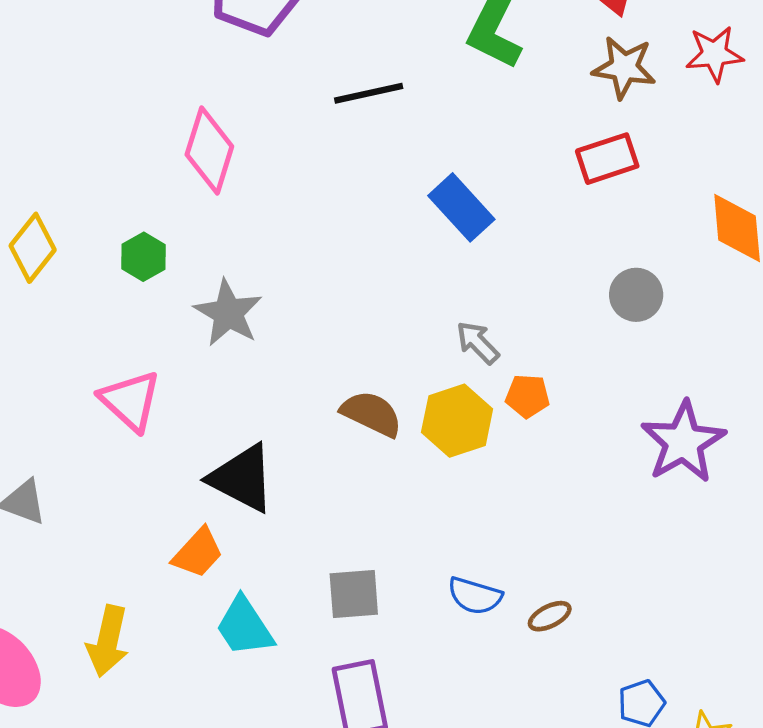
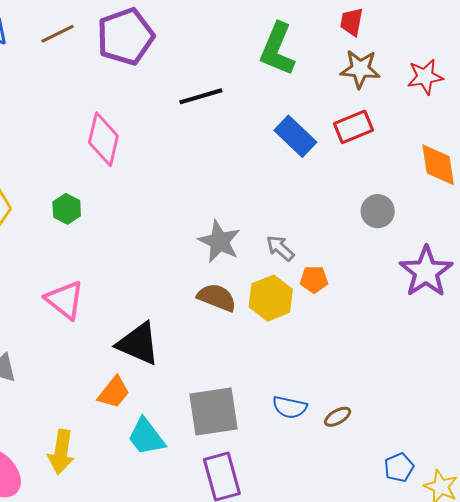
red star: (714, 54) -> (425, 77), moved
blue rectangle: (461, 207) -> (295, 136), moved
gray star: (228, 313) -> (219, 241), moved
purple star: (683, 442) -> (426, 272), moved
gray square: (354, 594) -> (214, 411), size x1.5

